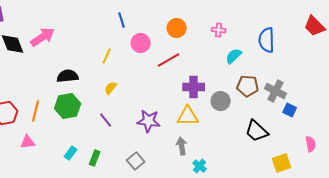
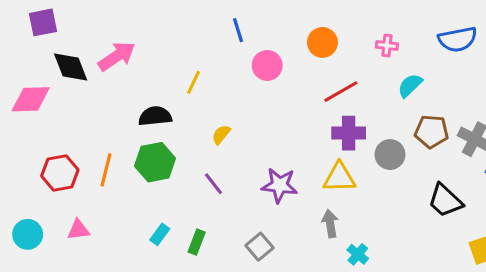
blue semicircle: (267, 40) -> (458, 39), moved, turned -100
yellow line: (107, 56) -> (193, 82), moved
red line: (169, 60) -> (341, 92), moved
pink triangle: (28, 142) -> (78, 230), moved

